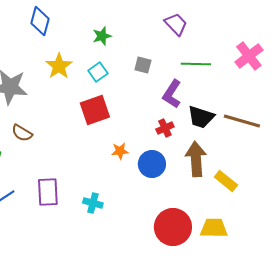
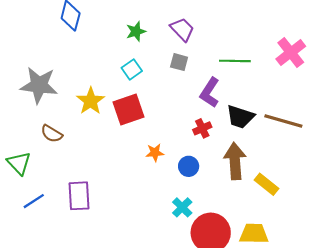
purple trapezoid: (176, 24) -> (182, 29), moved
yellow star: (59, 66) -> (91, 101), moved
blue circle: (152, 164) -> (189, 166), size x0.7
cyan cross: (93, 203) -> (182, 207), moved, turned 30

